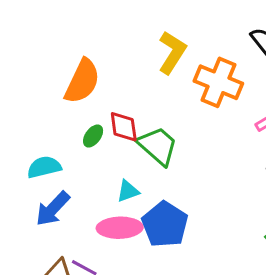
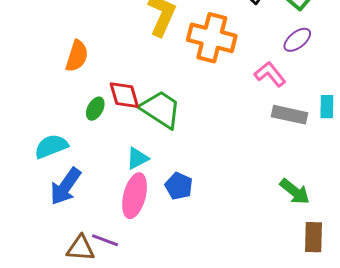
orange semicircle: (82, 81) -> (77, 56), size x0.7
blue pentagon: (165, 224) -> (179, 186), size x0.6
pink ellipse: (120, 228) -> (135, 196), turned -66

